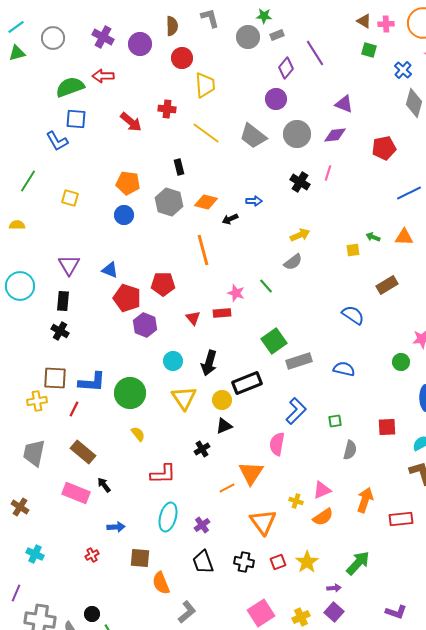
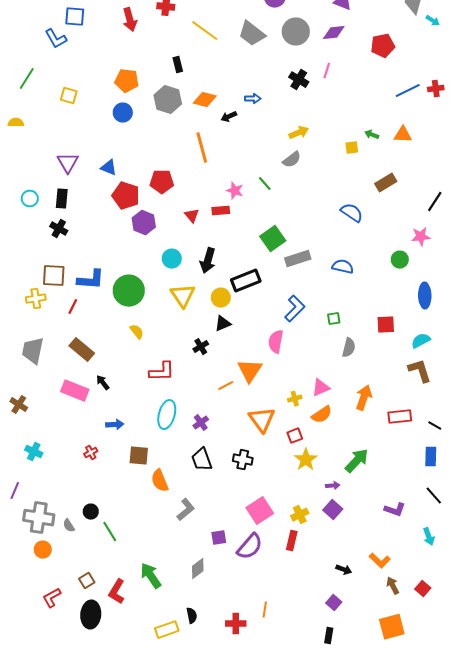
red arrow: (131, 122) -> (130, 20), turned 35
cyan circle: (20, 286) -> (30, 199), moved, size x0.6
yellow cross: (296, 501) -> (295, 399), turned -32
red square: (278, 562) -> (295, 436), moved

